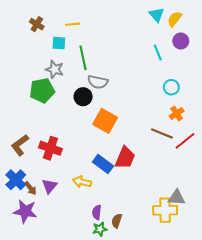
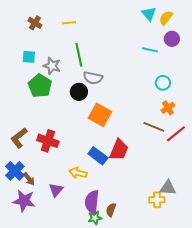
cyan square: (59, 43) -> (29, 57), moved
cyan line: (158, 53) -> (150, 50), turned -56
green pentagon: (42, 90) -> (40, 86), turned -30
purple triangle: (49, 186) -> (56, 190), moved
yellow cross: (165, 210) -> (157, 200), size x0.7
purple semicircle: (97, 212) -> (92, 202), size x1.6

